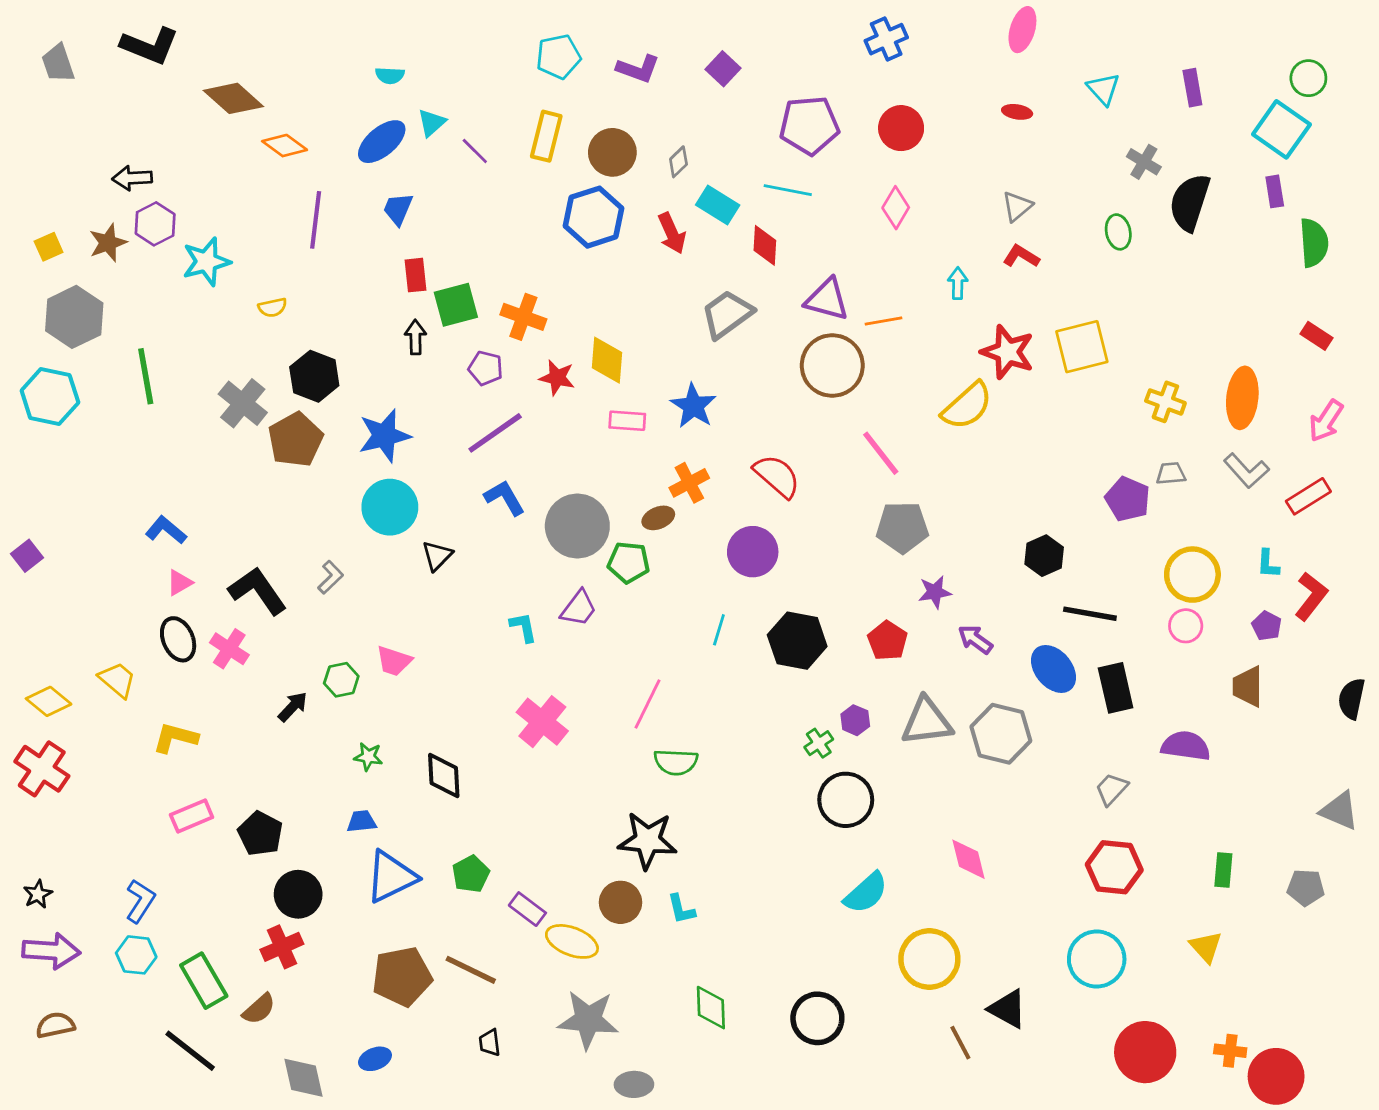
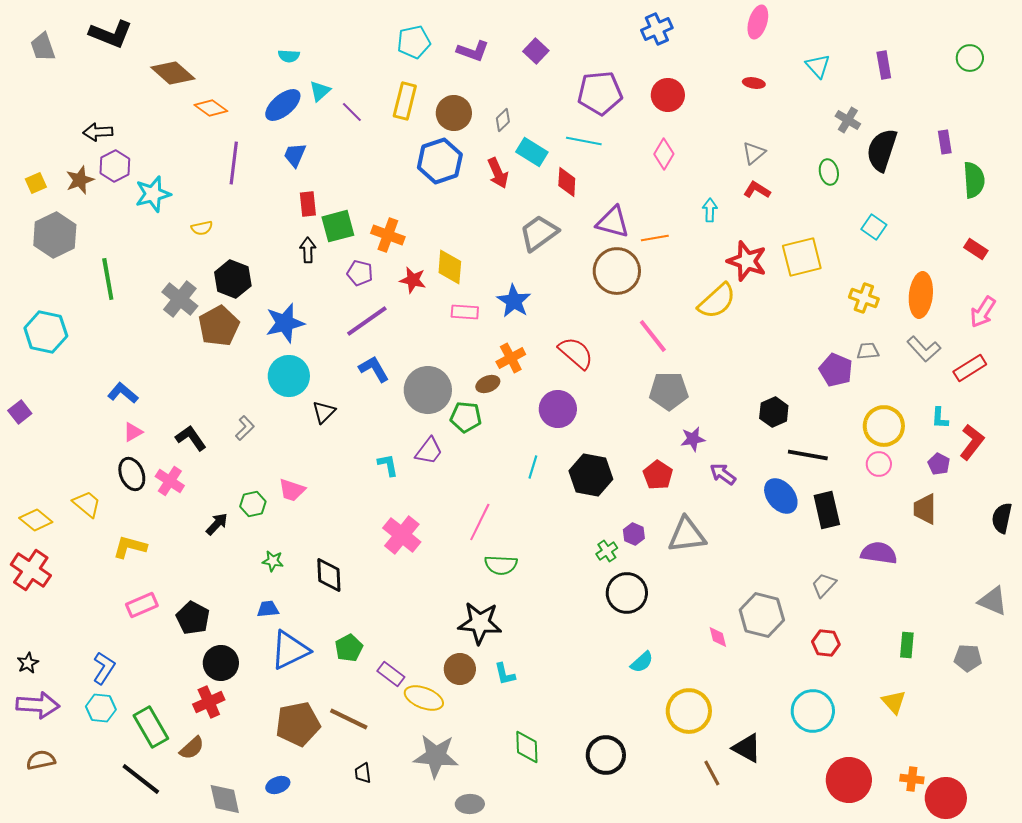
cyan square: (1281, 129) -> (874, 227), moved, size x0.6
cyan hexagon: (50, 397) -> (46, 332), moved
black L-shape: (258, 591) -> (191, 438), size x0.7
gray hexagon: (1001, 734) -> (762, 615), moved
pink diamond: (969, 859) -> (718, 637), size x0.7
red hexagon: (1114, 867) -> (826, 643), size x0.7
cyan semicircle: (866, 893) -> (642, 662), size x0.7

